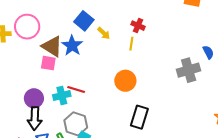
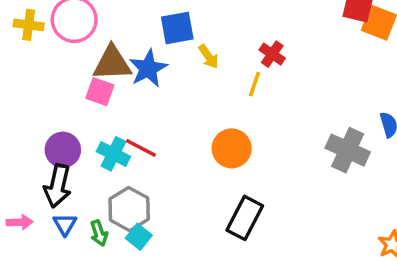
blue square: (84, 21) -> (177, 28), turned 30
brown triangle: (52, 46) -> (112, 63), turned -45
gray cross: (189, 70) -> (348, 150), turned 30
cyan cross: (62, 96) -> (113, 154), turned 30

